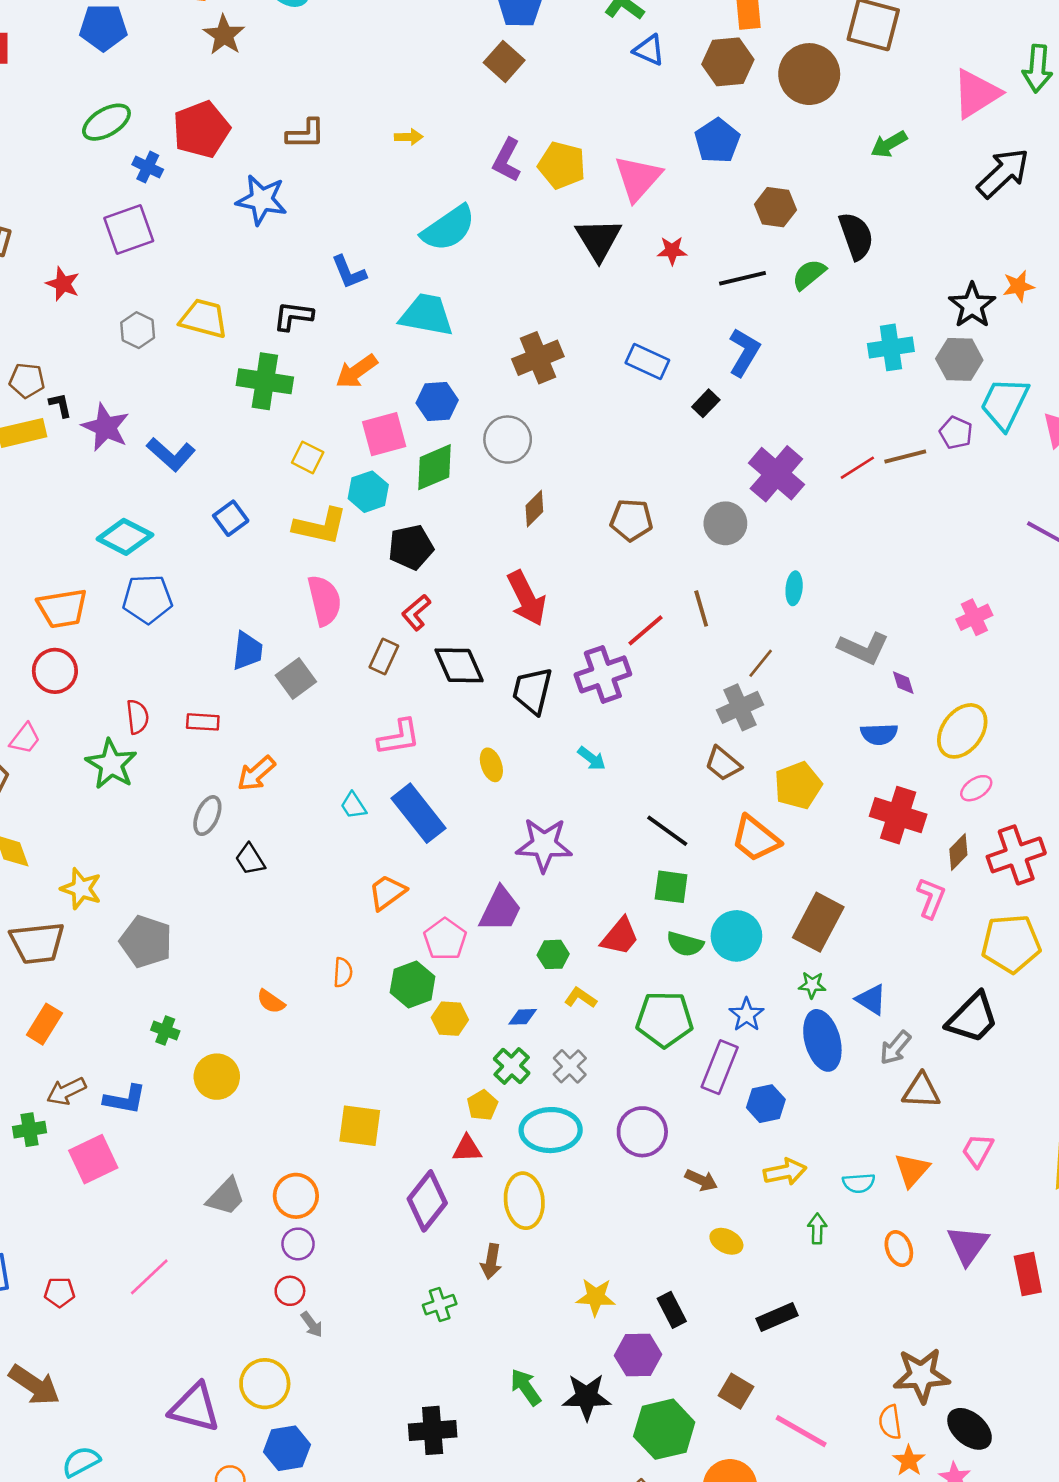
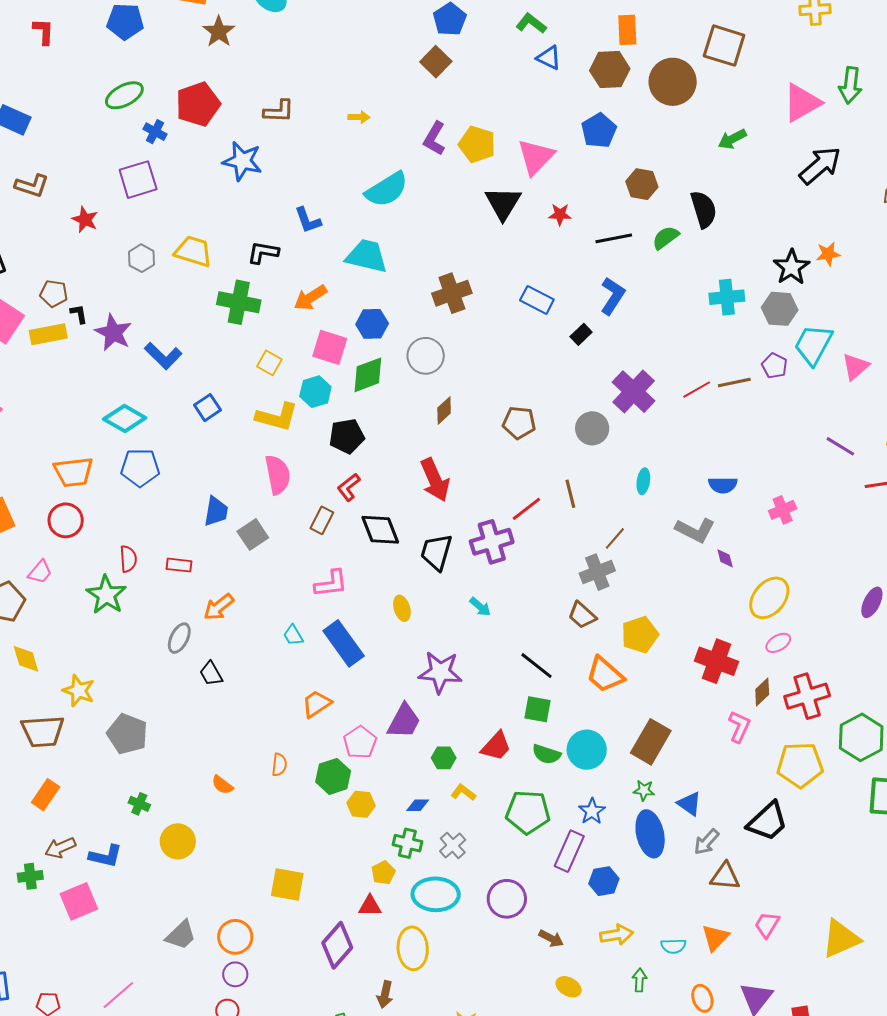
pink square: (384, 434) -> (330, 347), turned 30
blue semicircle: (879, 734) -> (723, 485), moved
green cross: (512, 1066) -> (407, 843), turned -32

